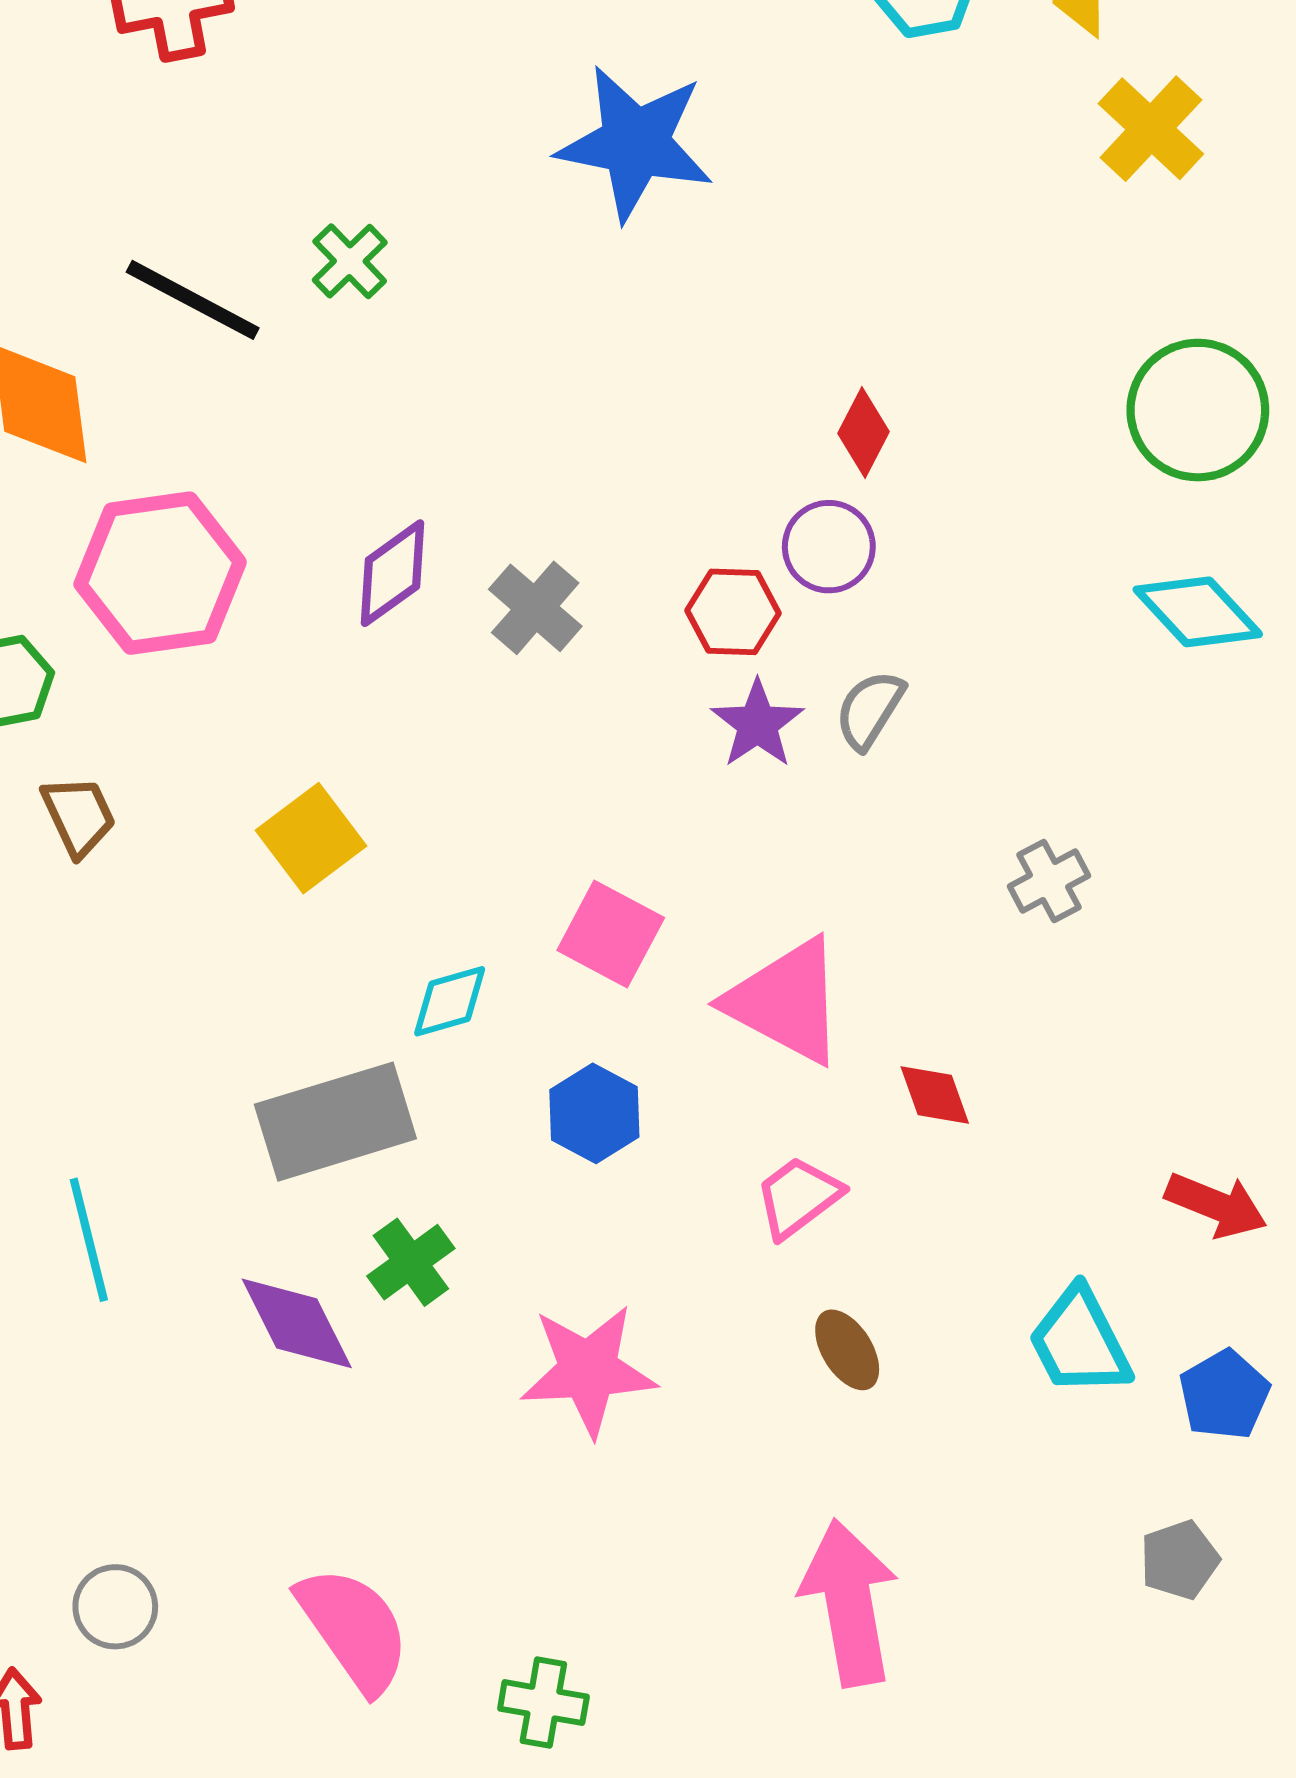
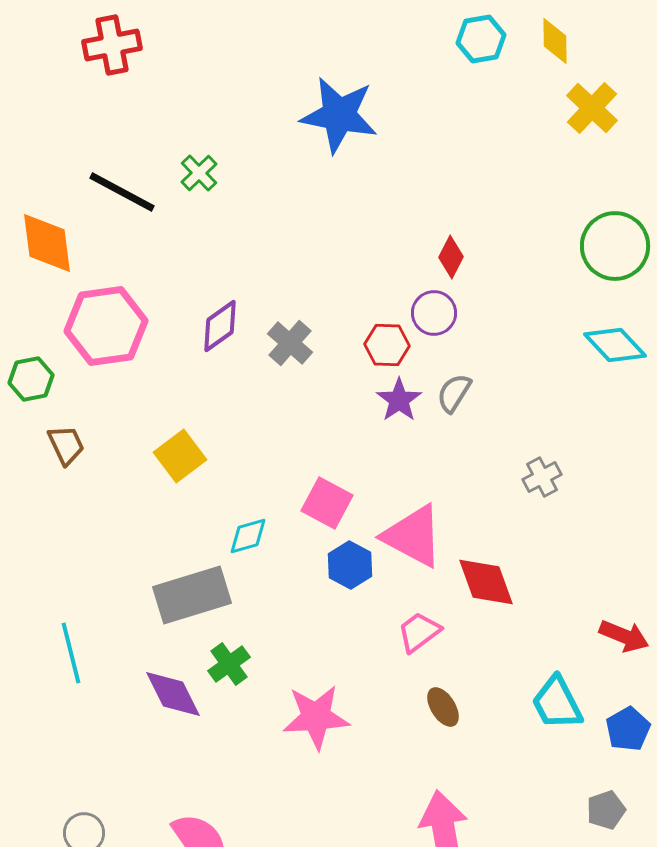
red diamond: (935, 1095) -> (486, 582), size x1.6
blue hexagon: (594, 1113) -> (350, 565), moved

